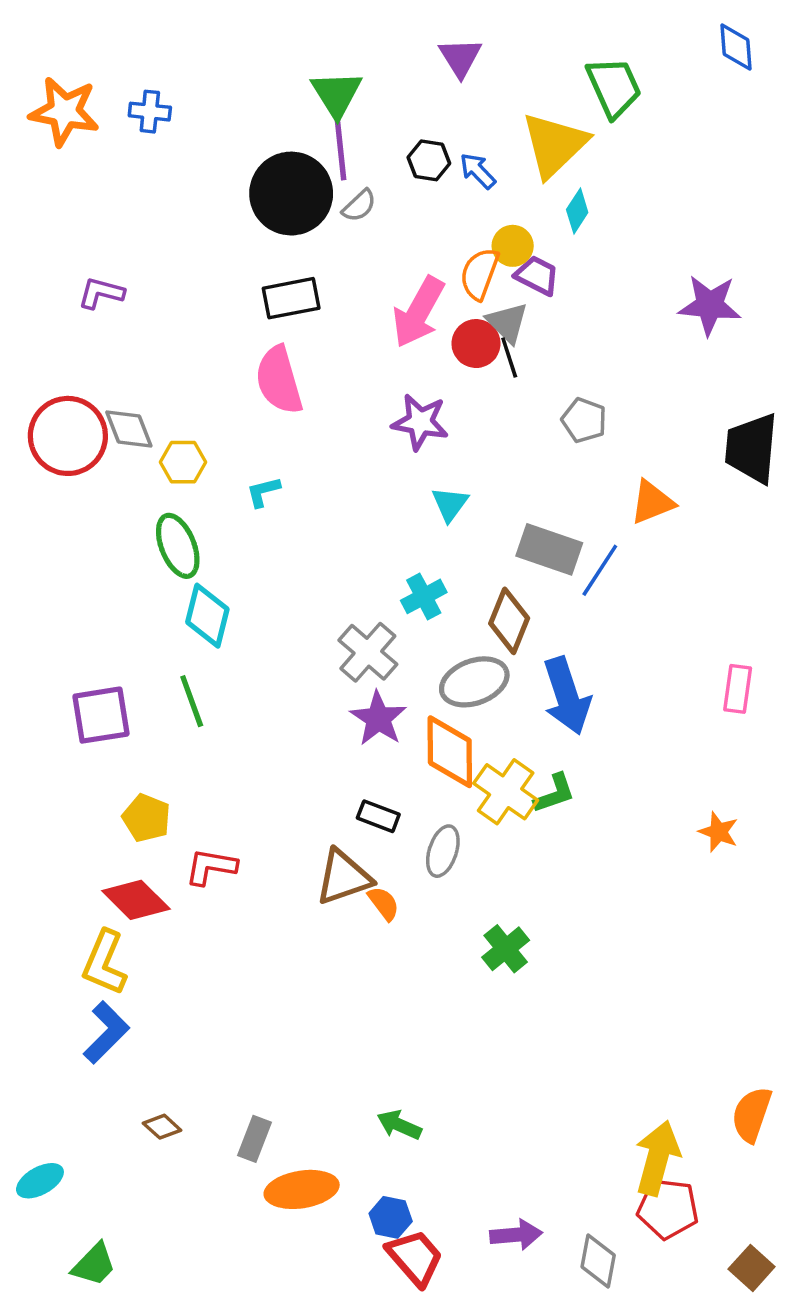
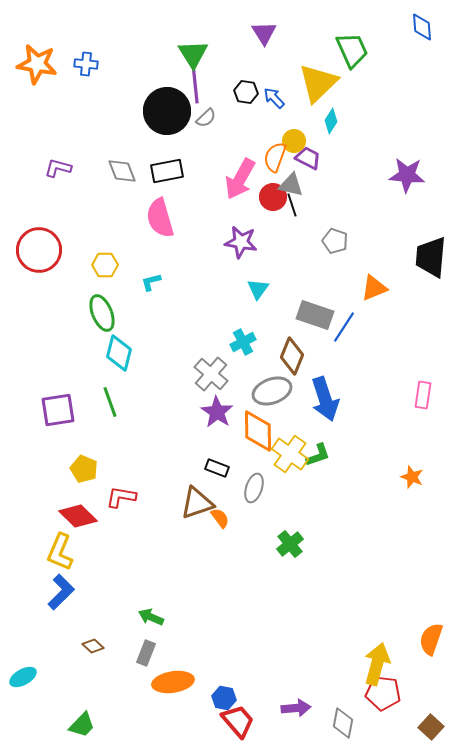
gray triangle: (507, 323) -> (291, 185), turned -32
gray diamond: (129, 429) -> (122, 171), moved
green arrow: (399, 1125) -> (151, 617), moved
green trapezoid: (94, 1264) -> (82, 725), moved

